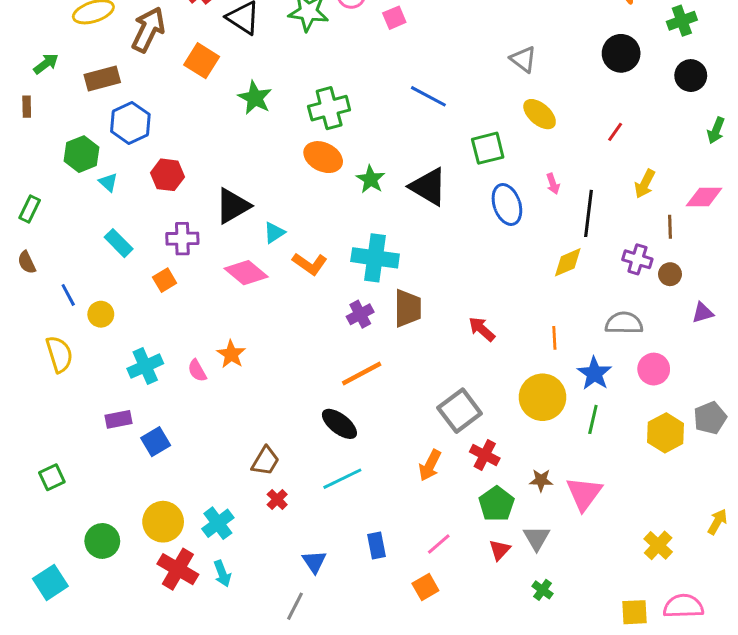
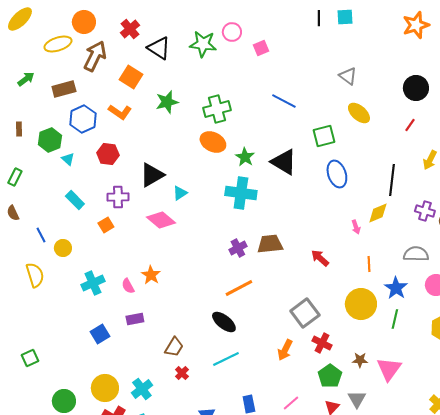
black circle: (621, 53) -> (416, 88), moved
green star: (255, 98) -> (167, 102), turned 30
brown rectangle: (27, 107) -> (19, 129), moved
pink arrow: (553, 184) -> (356, 227), moved
cyan cross: (375, 258) -> (241, 193), moved
orange L-shape: (310, 264) -> (120, 112), moved
brown trapezoid: (408, 308) -> (270, 244), turned -96
purple rectangle: (119, 419) -> (135, 319), moved

